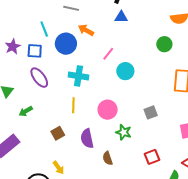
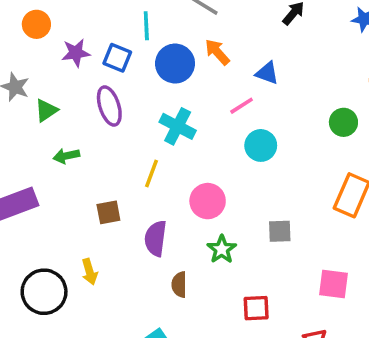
blue triangle: (121, 17) -> (267, 73), moved
purple star: (13, 47) -> (76, 53), moved

